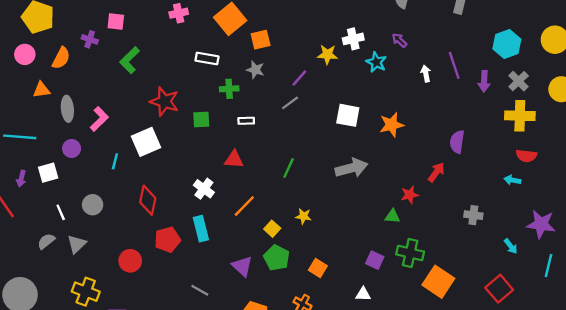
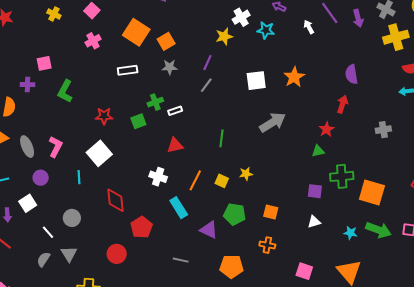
green cross: (229, 89) -> (155, 102), moved
red star: (164, 102) -> (104, 116), size x0.7
cyan rectangle: (201, 229) -> (179, 208), moved
yellow square: (272, 229) -> (222, 181), moved

